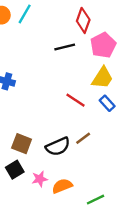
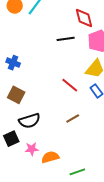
red diamond: (83, 20) -> (84, 18), turned -40
brown square: (22, 144) -> (16, 95), moved
black semicircle: (58, 147) -> (29, 121), moved

